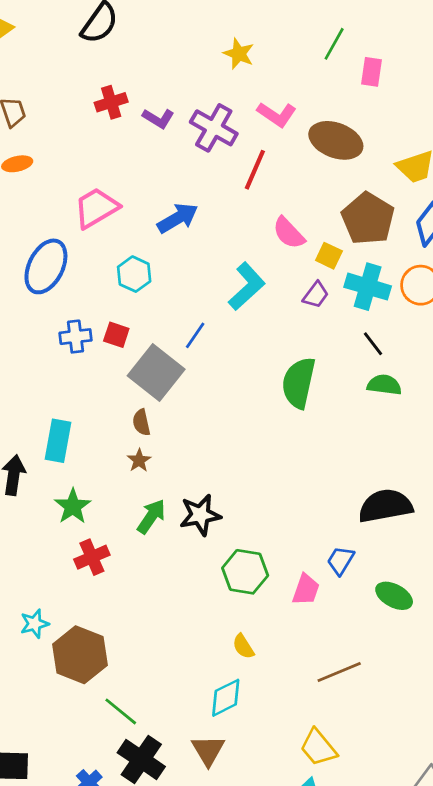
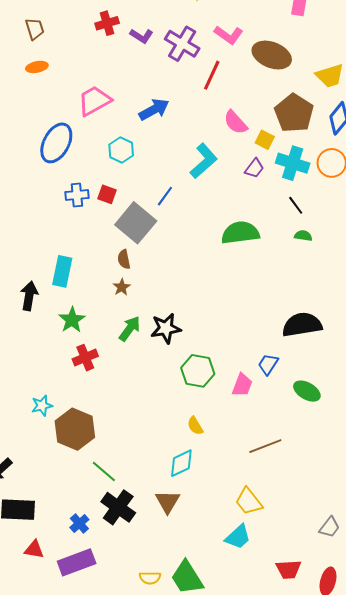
green semicircle: (299, 383) -> (240, 233), turned 69
green semicircle: (384, 385) -> (303, 236), size x0.7

